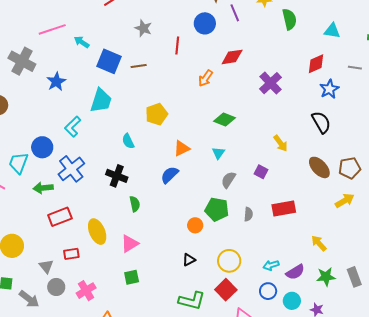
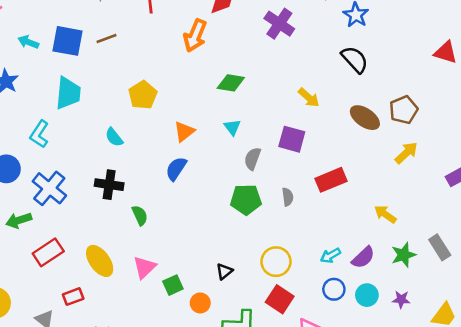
cyan arrow: (82, 42) -> (28, 42), moved
orange arrow: (206, 78) -> (195, 36), size x1.4
purple square: (261, 172) -> (292, 139), size x1.5
orange circle: (195, 225) -> (200, 303), moved
green square: (132, 277) -> (173, 285), moved

